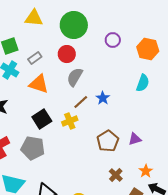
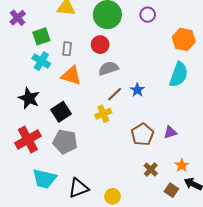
purple circle: (113, 40) -> (148, 15), moved
gray rectangle: (35, 58) -> (67, 49), turned -48
gray semicircle: (75, 77) -> (108, 68), turned 42
cyan semicircle: (143, 83) -> (179, 75), size x1.4
black square: (42, 119) -> (61, 112), moved

